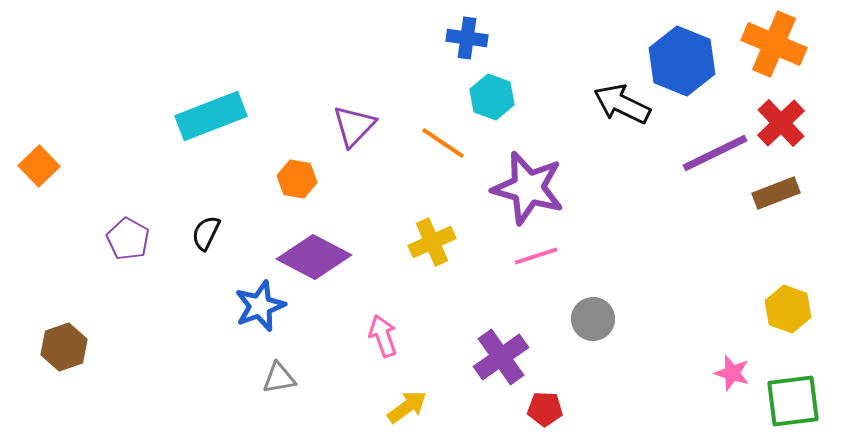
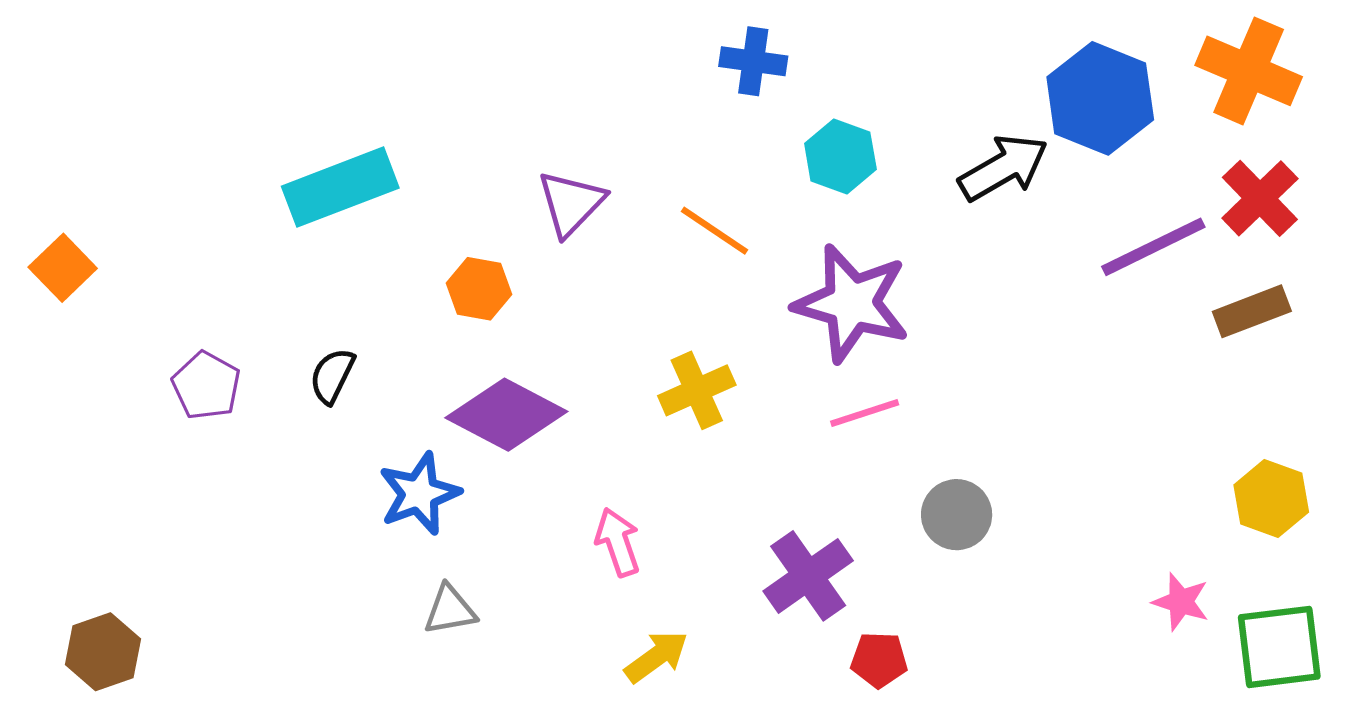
cyan hexagon: (492, 97) -> (840, 156), moved
black arrow: (622, 104) -> (1003, 168), turned 124
brown hexagon: (64, 347) -> (103, 652), moved

